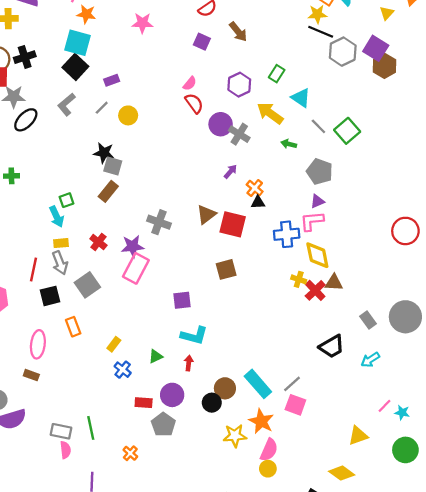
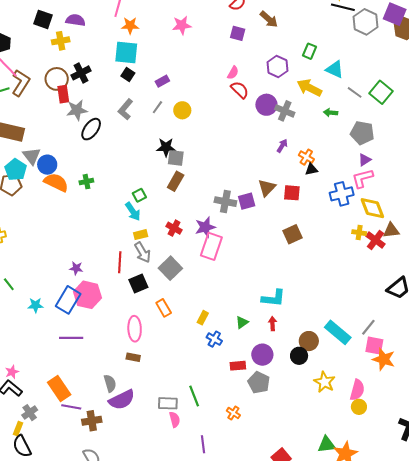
black square: (75, 67) -> (128, 75), size x0.6
red square: (233, 224) -> (292, 193), size x0.7
purple square: (182, 300) -> (247, 201), moved
orange star: (261, 421) -> (384, 359), moved
yellow star: (235, 436) -> (325, 382), turned -30

